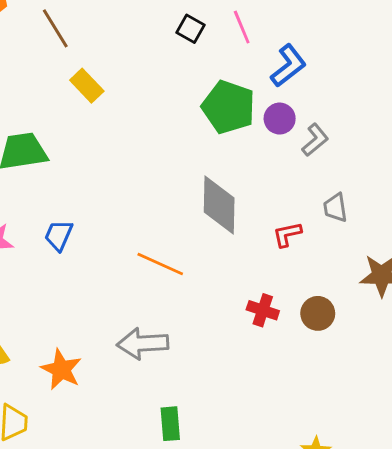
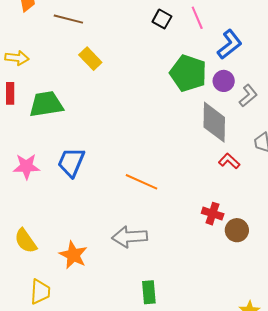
brown line: (55, 28) -> (68, 19), turned -44
gray diamond: (219, 205) -> (214, 122), moved
red L-shape: (287, 234) -> (229, 161), turned 55
blue trapezoid: (59, 235) -> (71, 162), size x1.4
brown circle: (318, 313) -> (237, 230), moved

